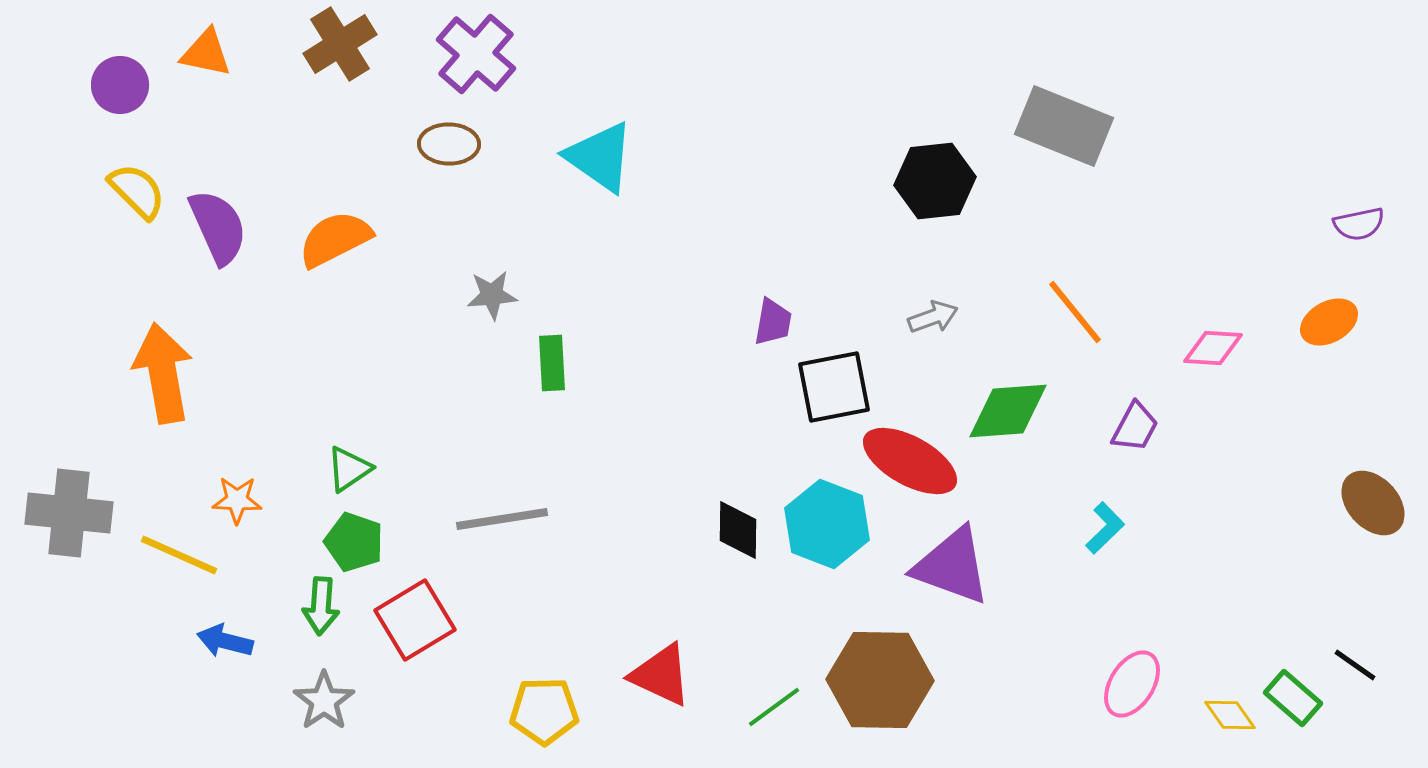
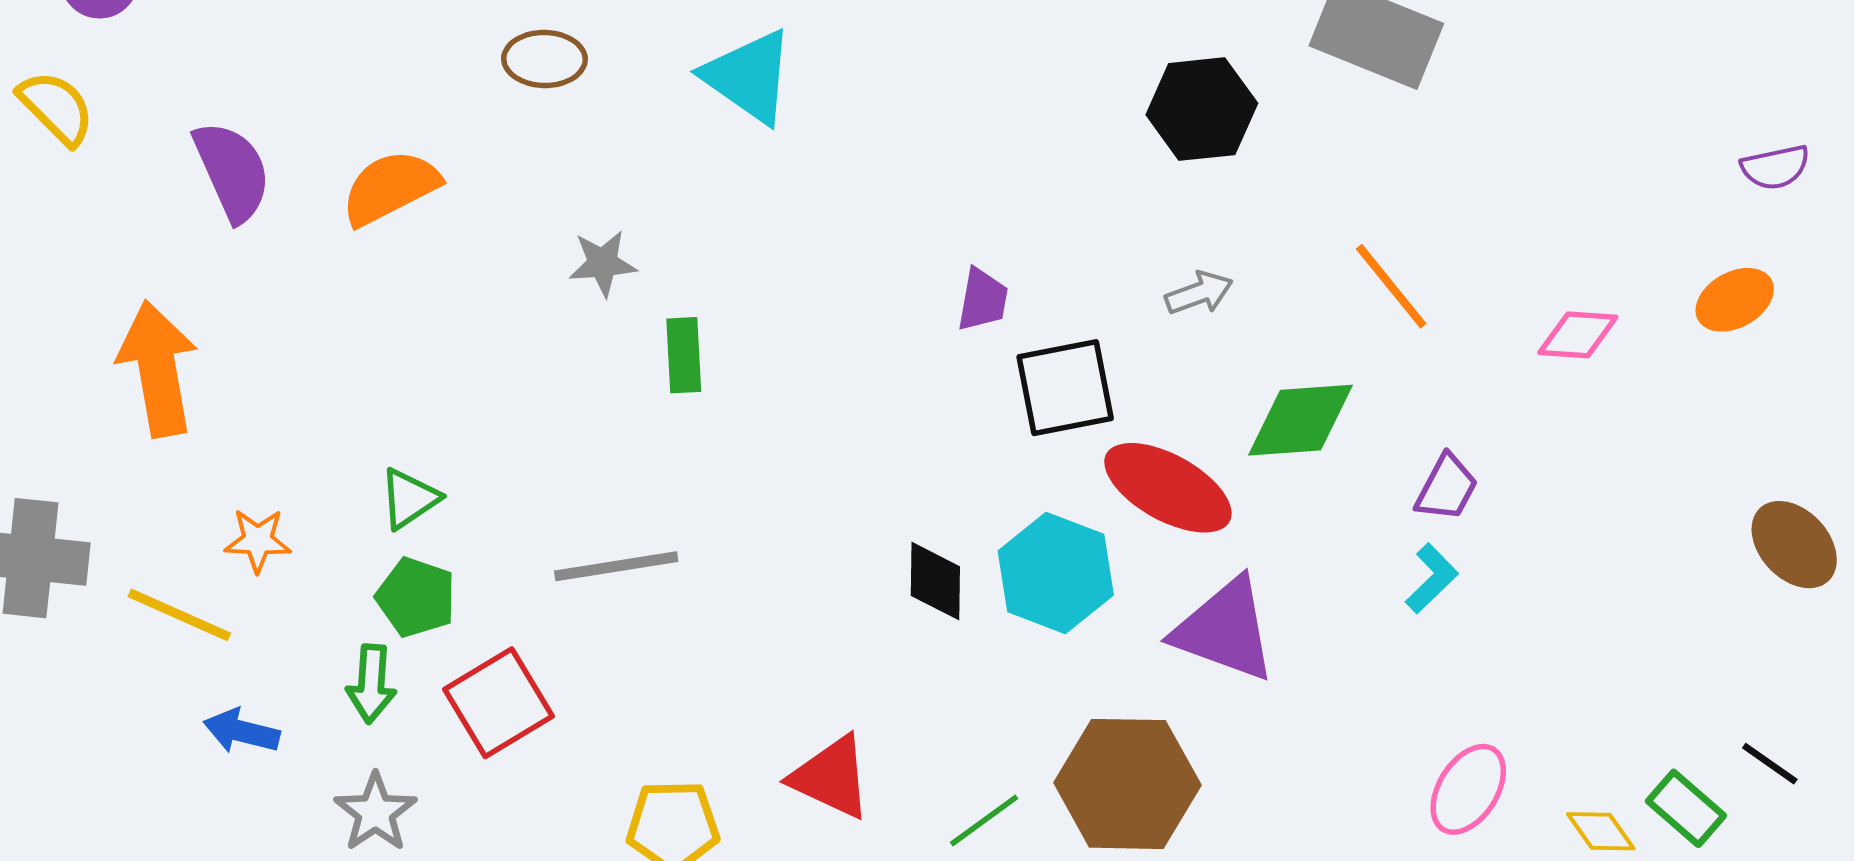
yellow semicircle: (137, 191) -> (56, 108), moved
purple trapezoid: (1135, 427) -> (1447, 488), moved

